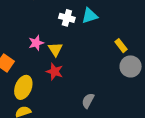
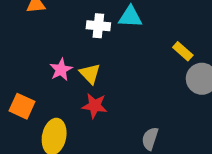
cyan triangle: (90, 16) -> (130, 17), turned 30

